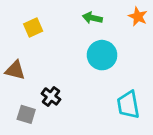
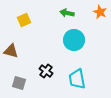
black cross: (51, 96) -> (46, 71), moved
cyan trapezoid: (128, 105) -> (77, 79), moved

